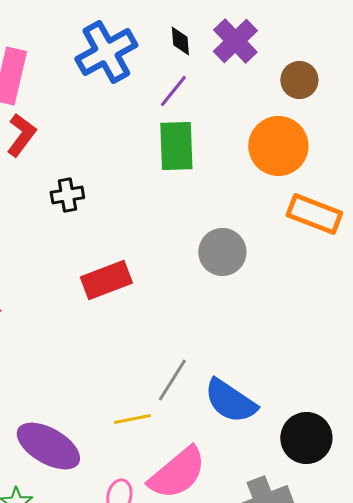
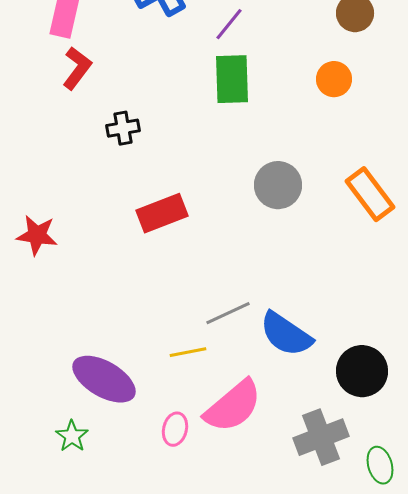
orange circle: (278, 146) -> (334, 79), size x0.6
orange rectangle: (314, 214) -> (370, 194), moved, turned 32
gray line: (172, 380) -> (228, 313), turned 33

